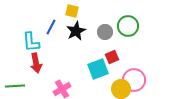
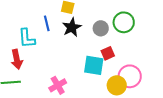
blue line: (51, 27) -> (47, 23), turned -42
red arrow: (36, 63) -> (17, 59), moved
cyan square: (98, 69) -> (94, 65), turned 30

